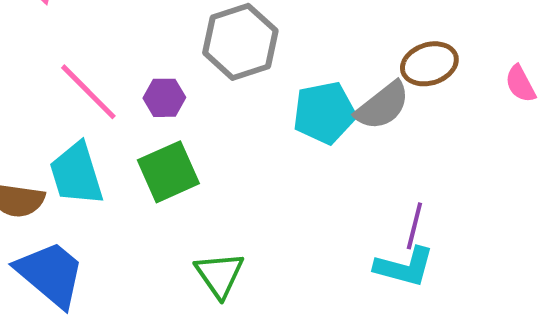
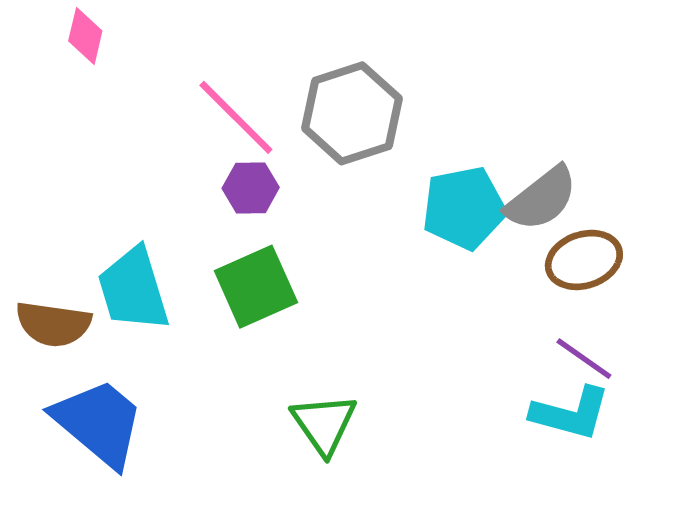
brown ellipse: (429, 64) -> (584, 260), moved
pink line: (88, 92) -> (236, 117), moved
purple line: (414, 226) -> (584, 359), turned -69

